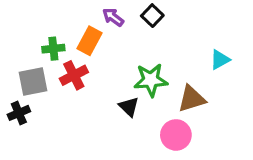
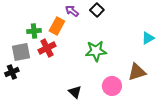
cyan triangle: (220, 60) -> (148, 38), moved
brown triangle: (192, 99) -> (137, 72), moved
black triangle: (129, 107) -> (75, 92), moved

